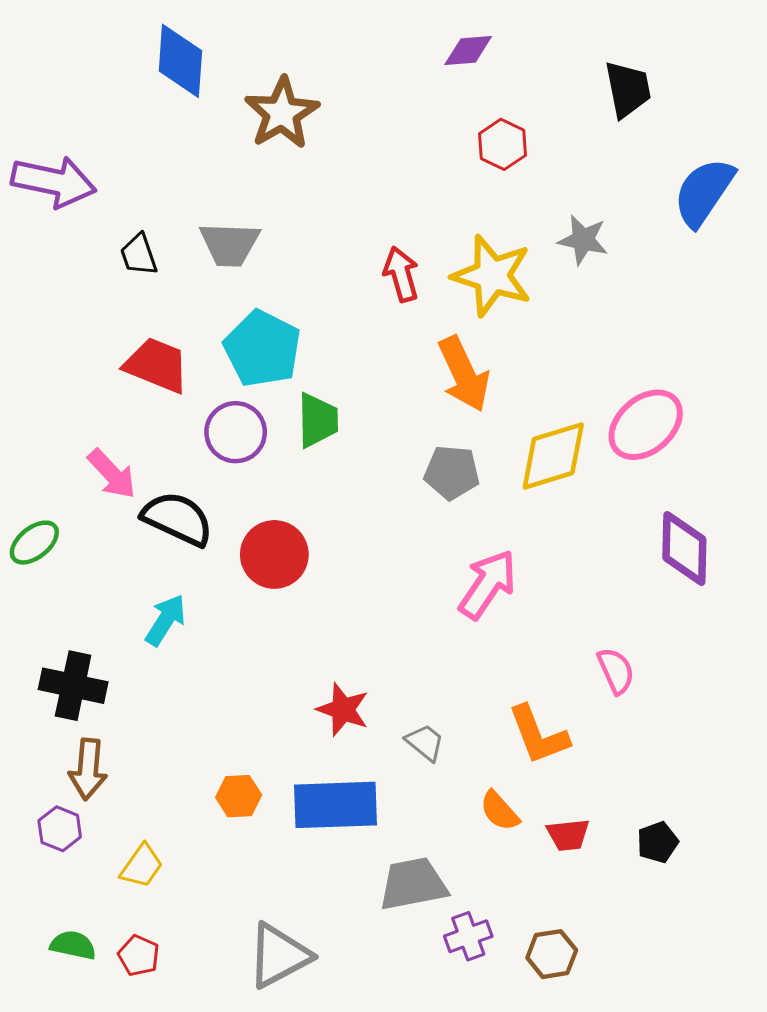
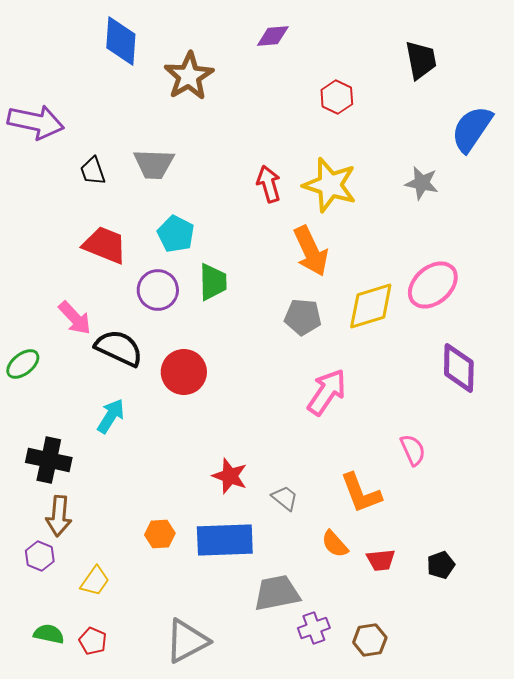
purple diamond: (468, 50) -> (273, 36), moved
gray star: (583, 240) -> (422, 183), moved
cyan pentagon: (262, 349) -> (176, 234), size x0.7

